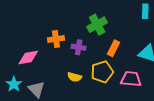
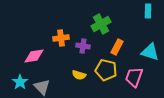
yellow pentagon: (102, 72) -> (106, 70), turned 30
pink trapezoid: (131, 79) -> (134, 77), turned -75

